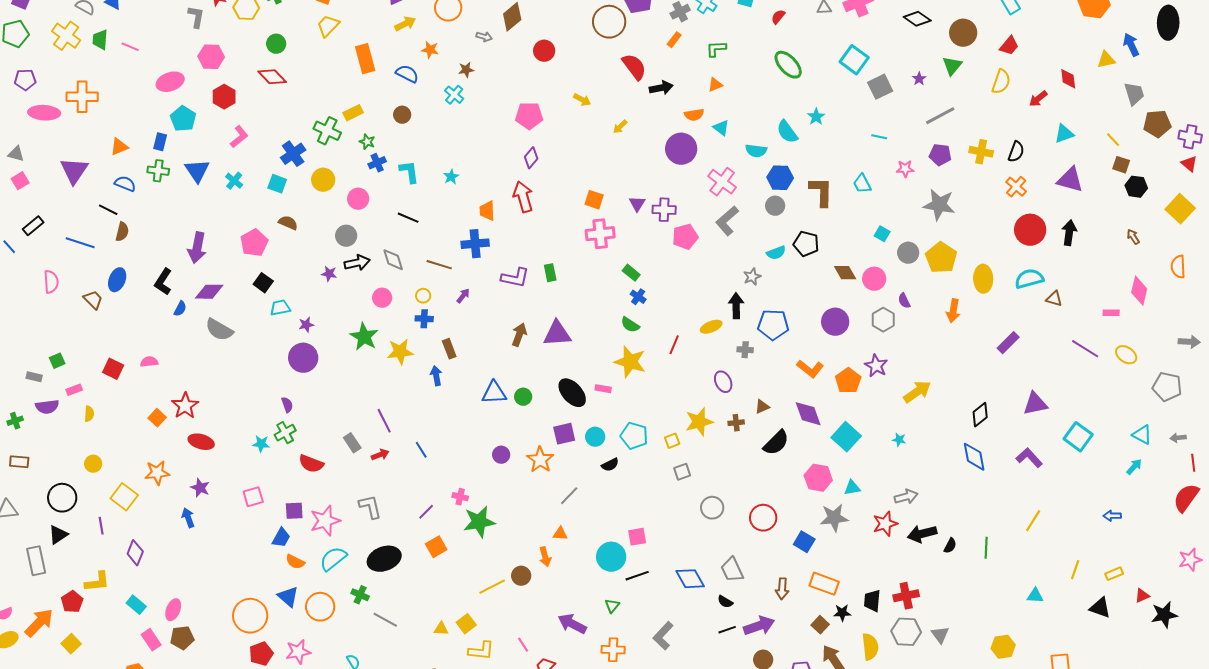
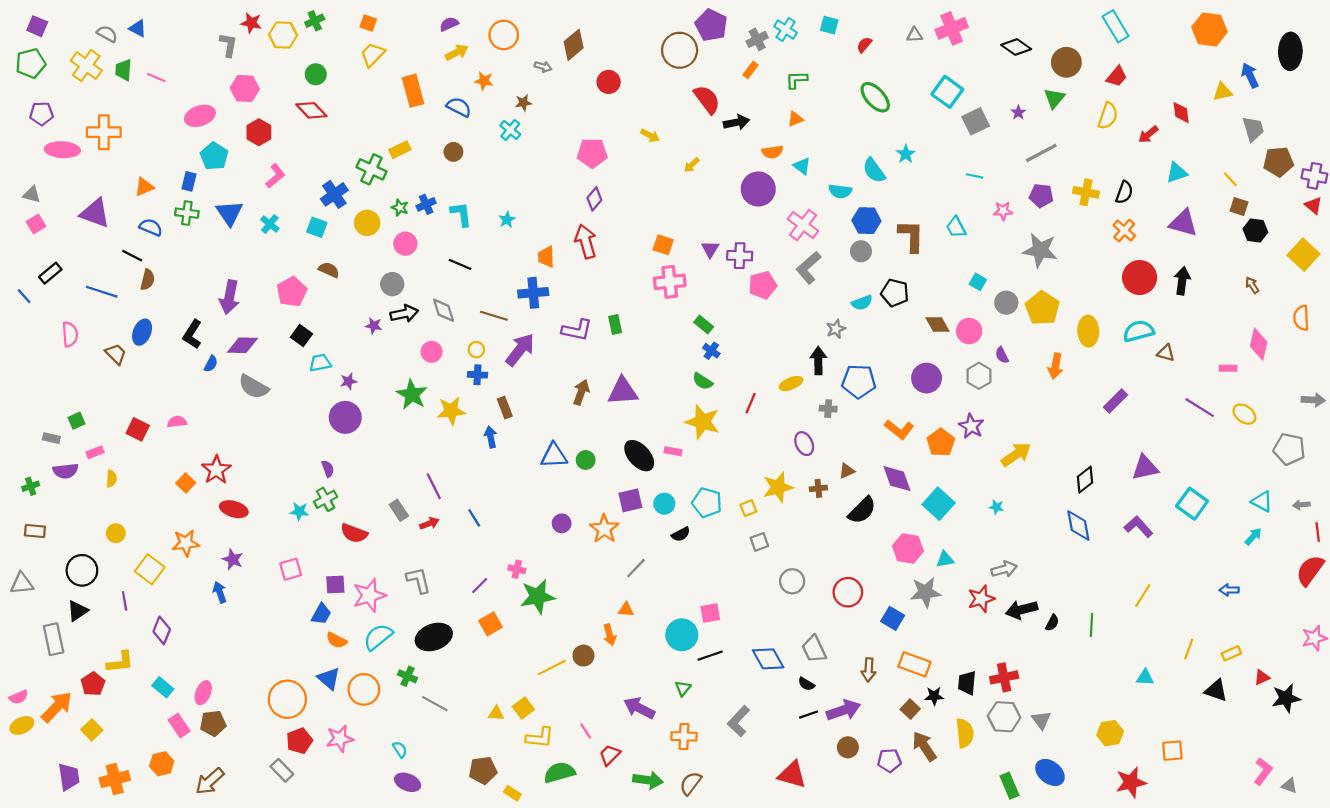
green star: (367, 142) -> (400, 208), moved
purple triangle: (74, 171) -> (95, 213), turned -44
purple arrow: (463, 296) -> (520, 350), size x2.0

